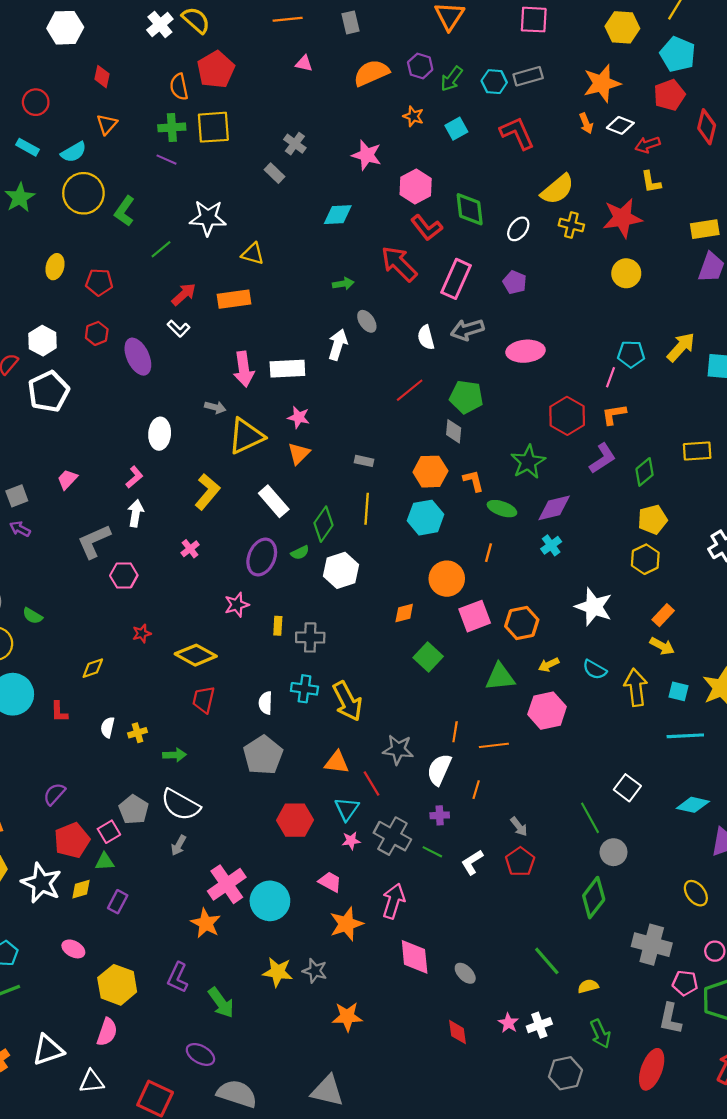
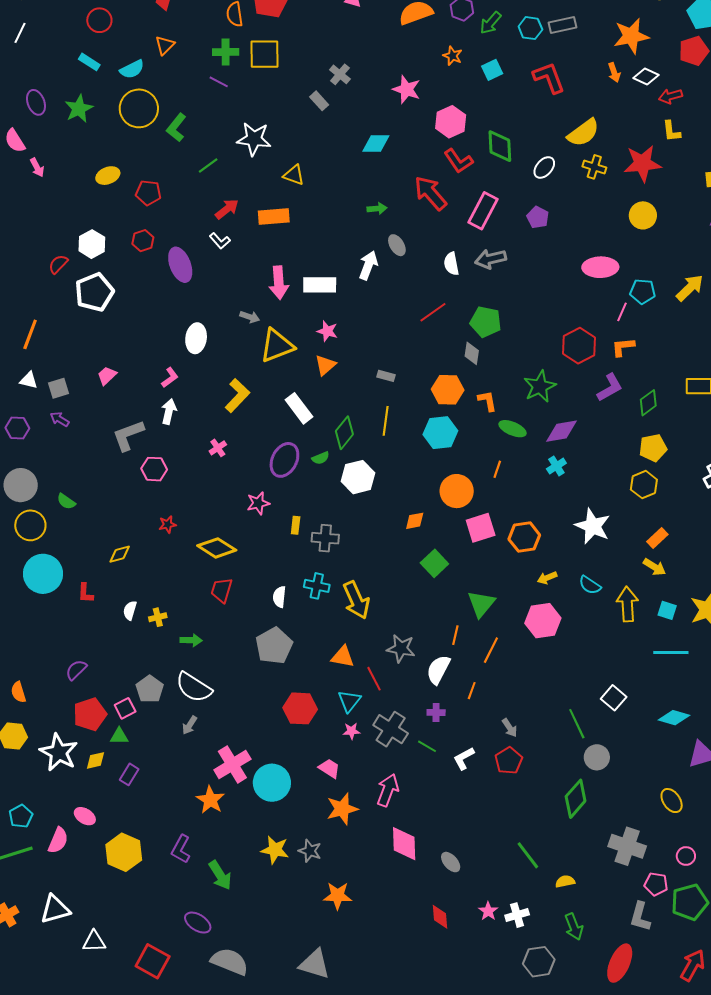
yellow ellipse: (55, 267) -> (108, 176), turned 50
pink ellipse: (526, 351) -> (600, 267), moved
green triangle: (500, 677) -> (481, 604), moved, turned -48
orange line: (494, 745) -> (491, 650), turned -60
pink semicircle: (107, 1032) -> (58, 840), moved

